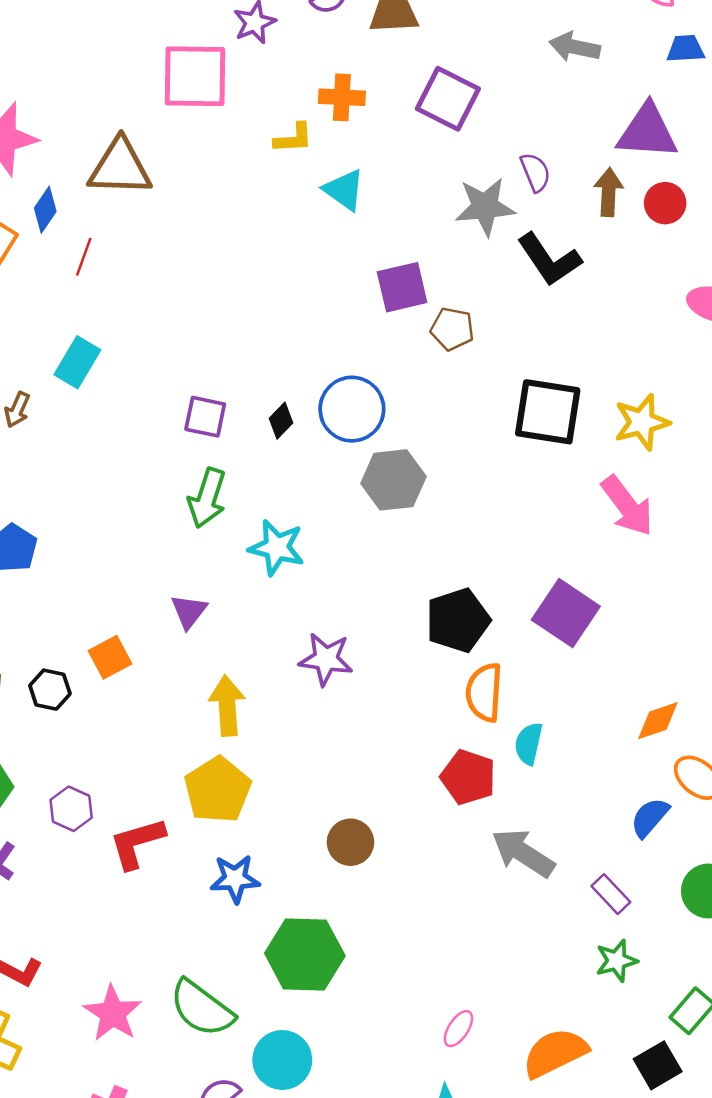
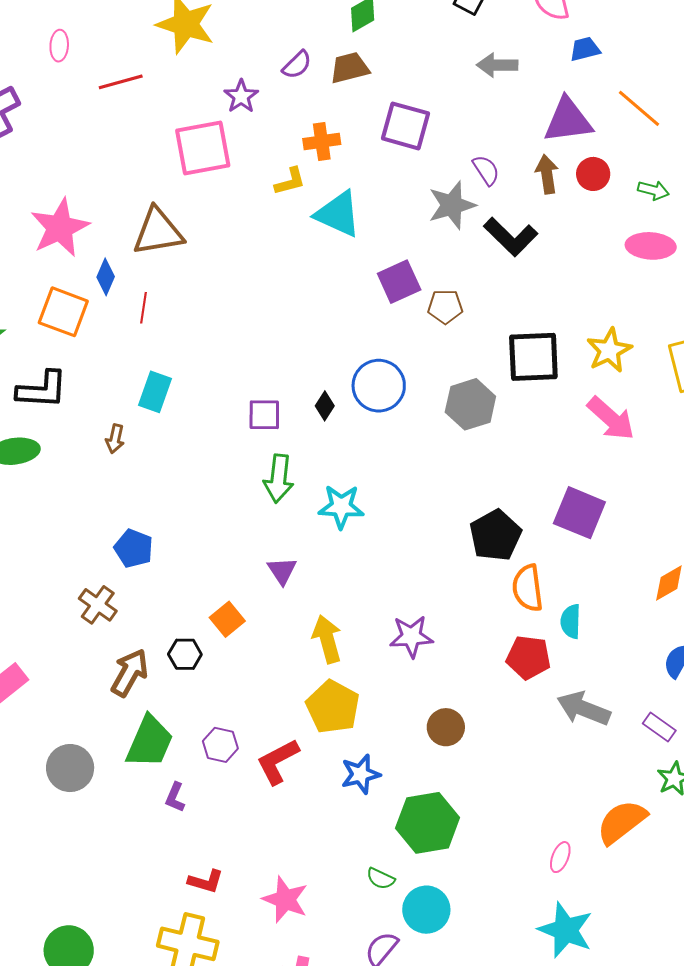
cyan triangle: (344, 190) -> (338, 214), size x1.4
gray hexagon: (393, 480) -> (470, 404), moved
purple star: (326, 659) -> (411, 637), moved
green semicircle: (202, 1008) -> (381, 879), moved, size x0.5
orange semicircle: (555, 1053) -> (622, 822), moved

